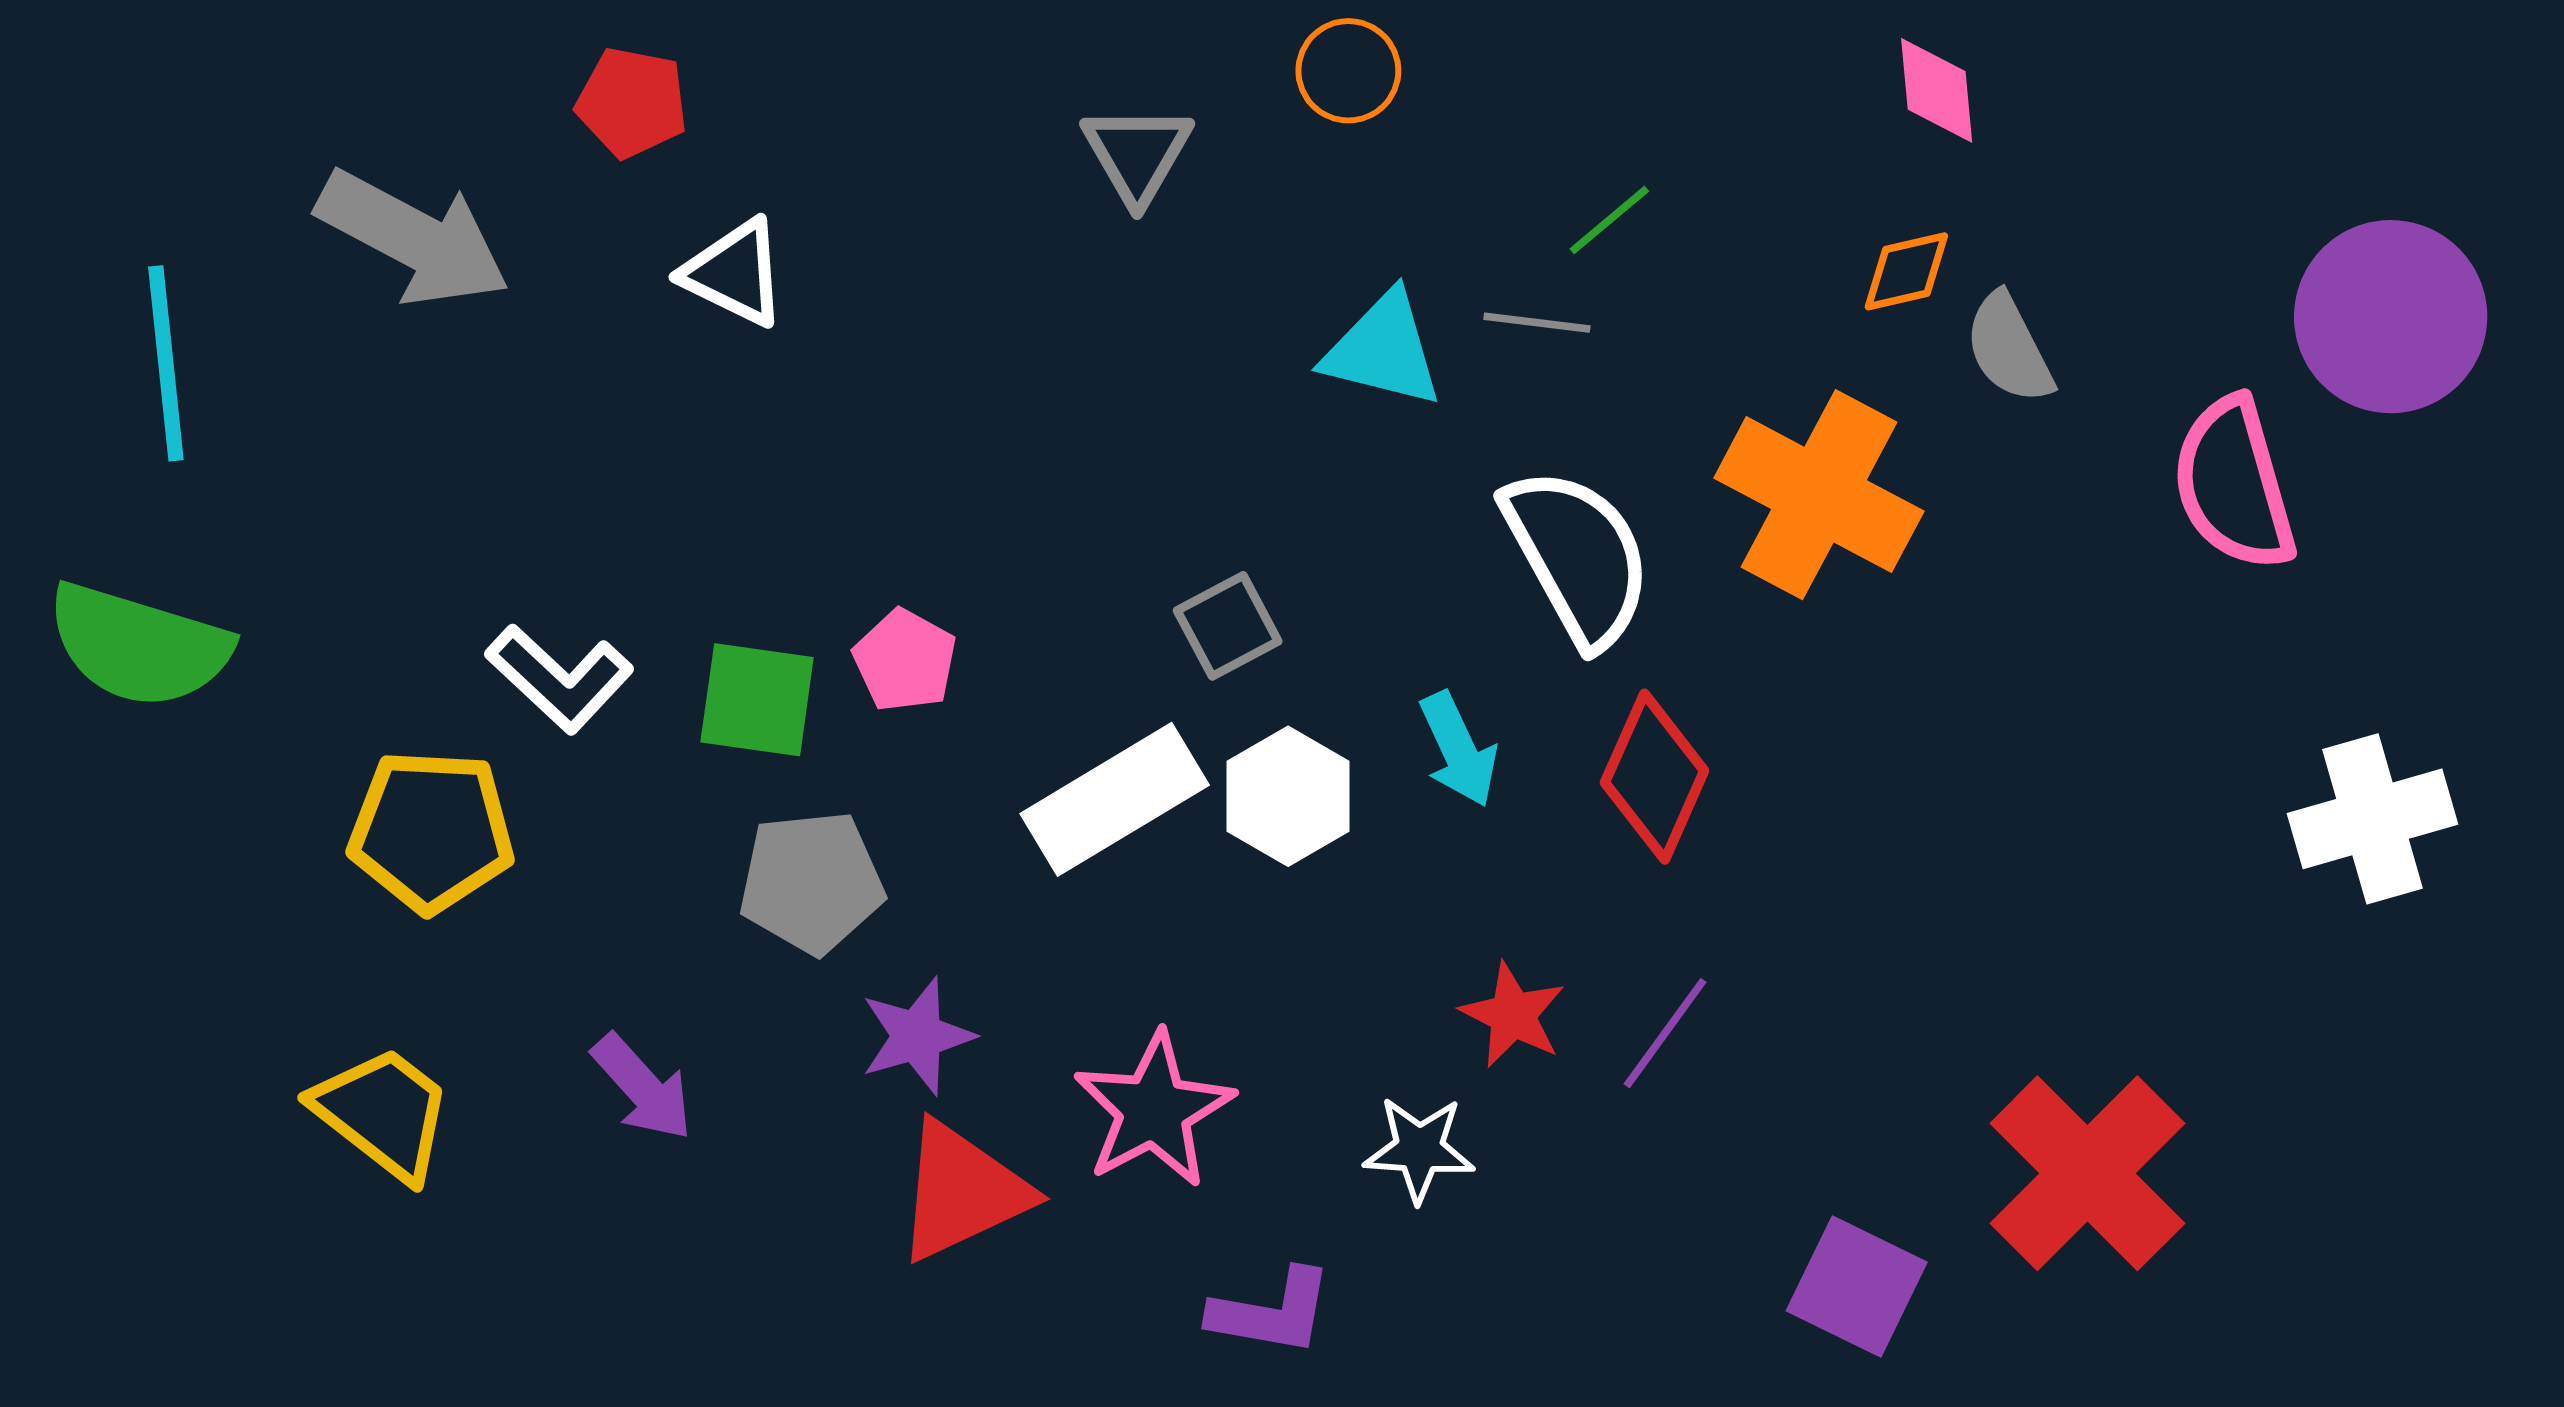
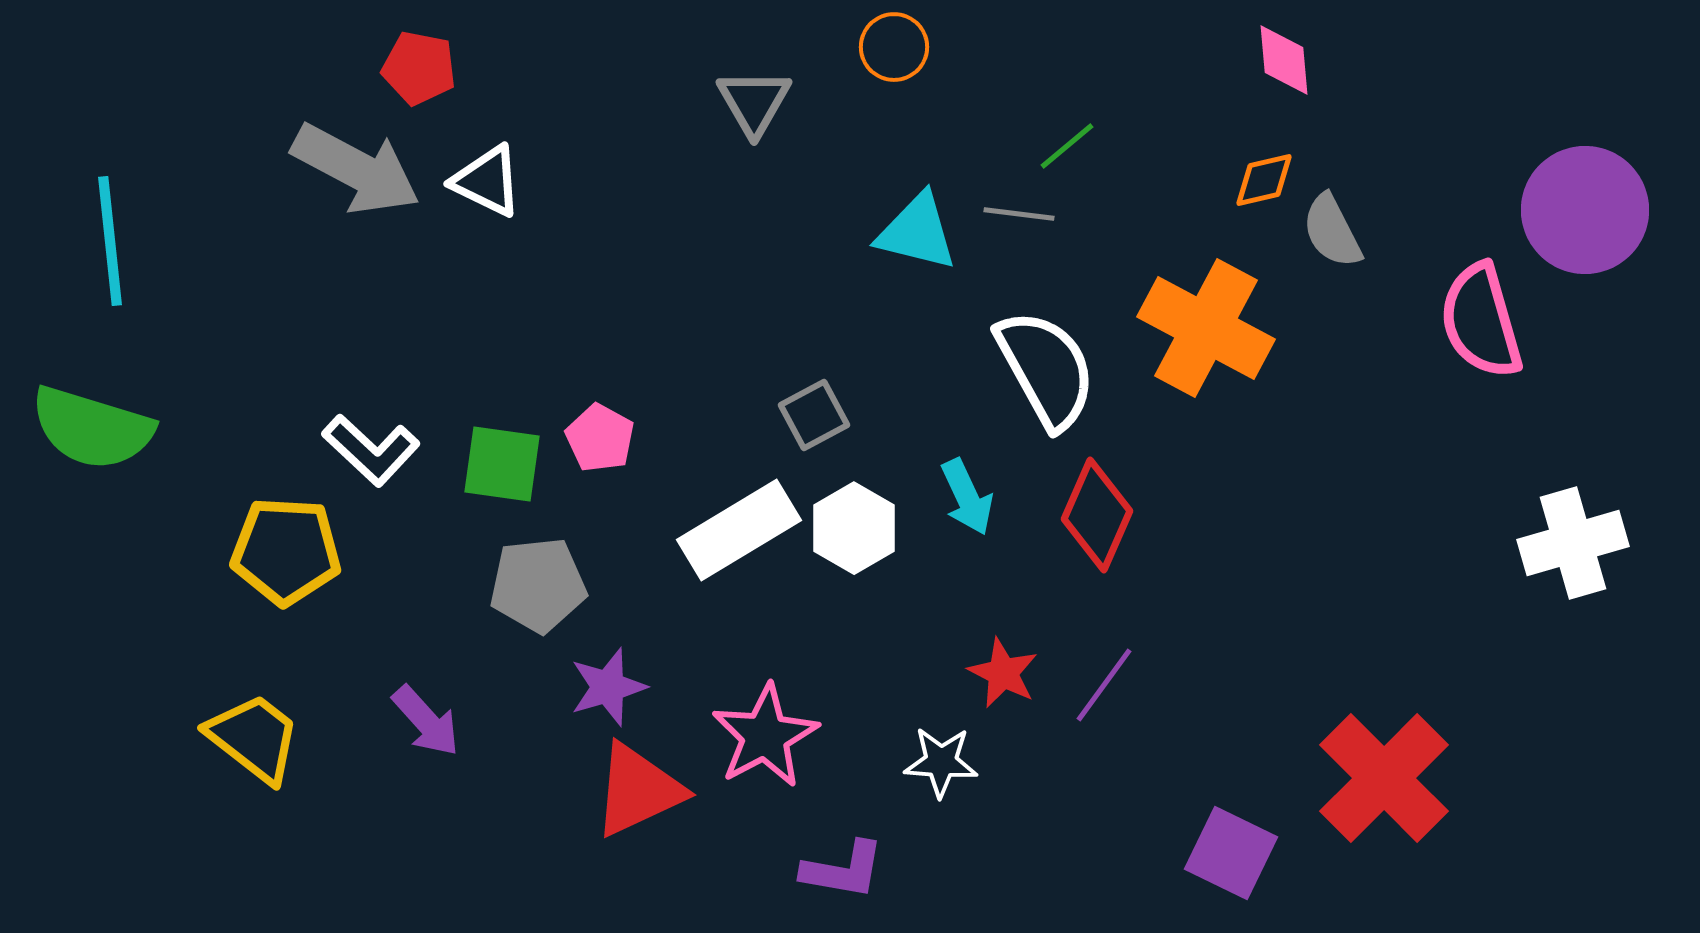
gray arrow: (413, 238) -> (356, 169), moved

